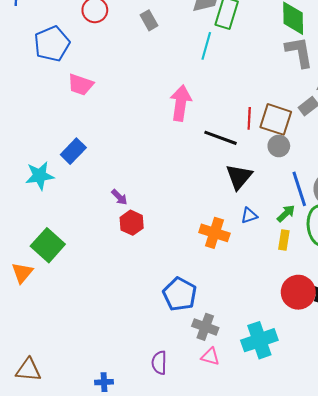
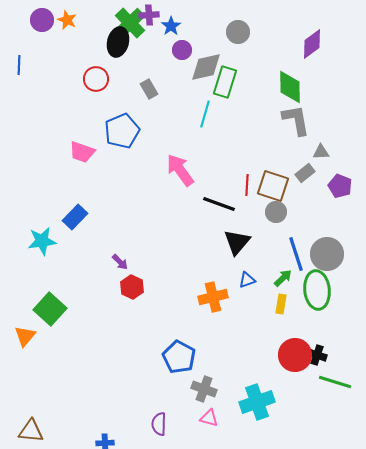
blue pentagon: (52, 44) -> (122, 131), moved
pink arrow: (181, 103) -> (180, 170), turned -44
orange cross: (214, 233) -> (213, 297), turned -32

